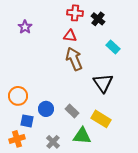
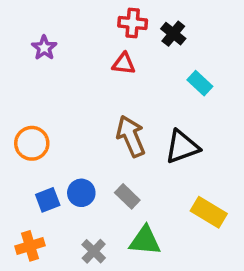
brown arrow: (74, 59) -> (131, 136), moved
black triangle: (103, 83) -> (182, 147), turned 45
orange circle: (18, 96) -> (32, 143), moved
yellow rectangle: (101, 119) -> (209, 212), moved
blue square: (27, 121) -> (48, 200), moved, turned -32

